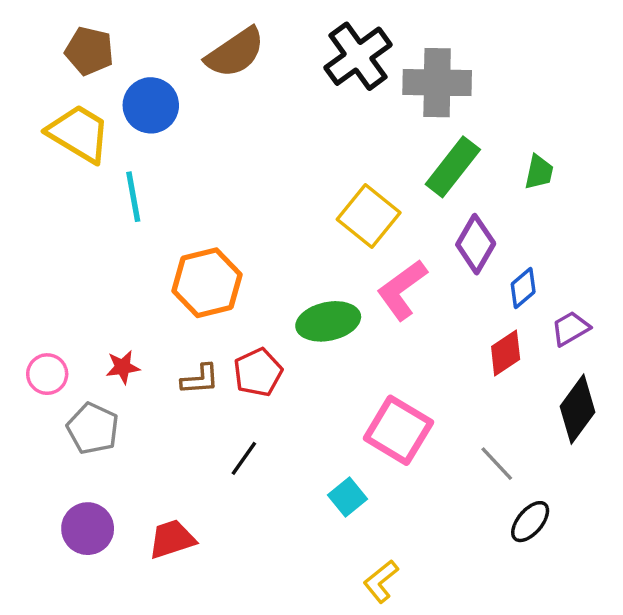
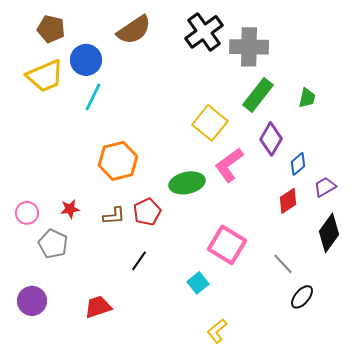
yellow trapezoid: (79, 133) -> (45, 76), turned 126
cyan line: (133, 197) -> (93, 97), moved, turned 36
purple circle: (88, 529) -> (32, 301), moved

